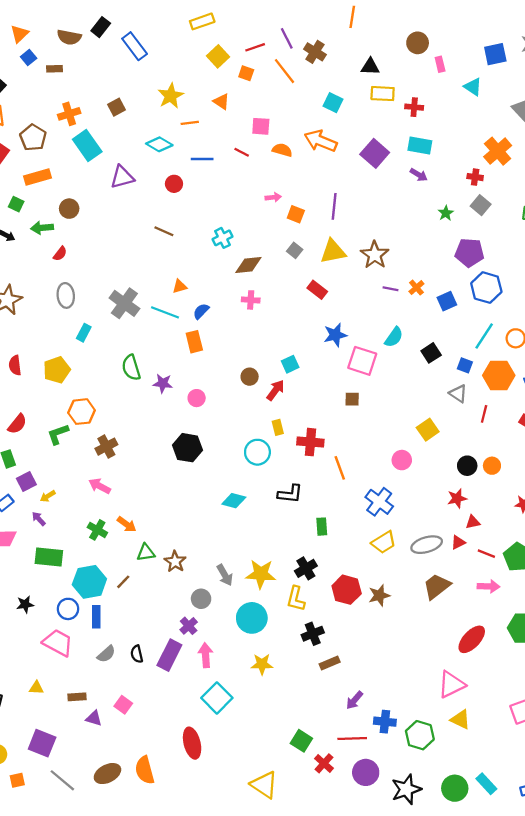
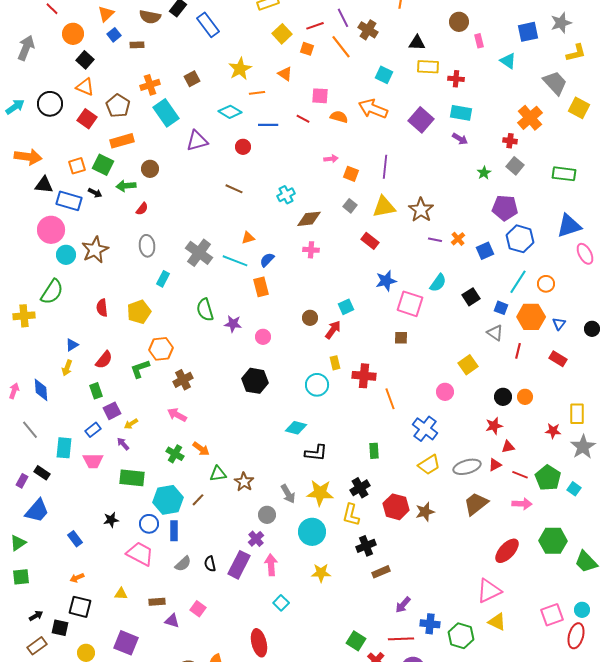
green square: (16, 204) -> (103, 165), size x1.5
black L-shape: (290, 494) -> (316, 453), moved
cyan square: (217, 698) -> (281, 603), size x0.6

